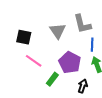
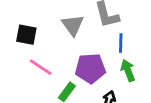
purple pentagon: (70, 62) -> (90, 68), turned -30

